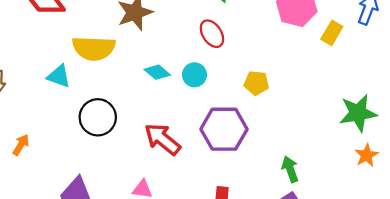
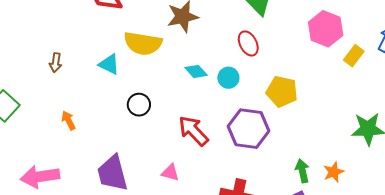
yellow pentagon: (256, 83) -> (282, 92), size x1.4
black circle: (98, 117) -> (139, 105), size x0.7
orange arrow: (21, 145) -> (68, 120), turned -66
orange star: (367, 155) -> (334, 172), moved

